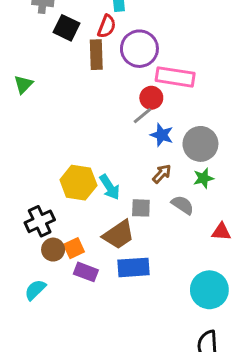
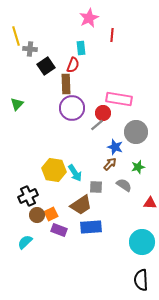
black square: (66, 28) -> (46, 66), turned 30
purple circle: (139, 49) -> (72, 108), moved
blue star: (162, 135) -> (115, 147), moved
gray circle: (200, 144) -> (136, 132), moved

